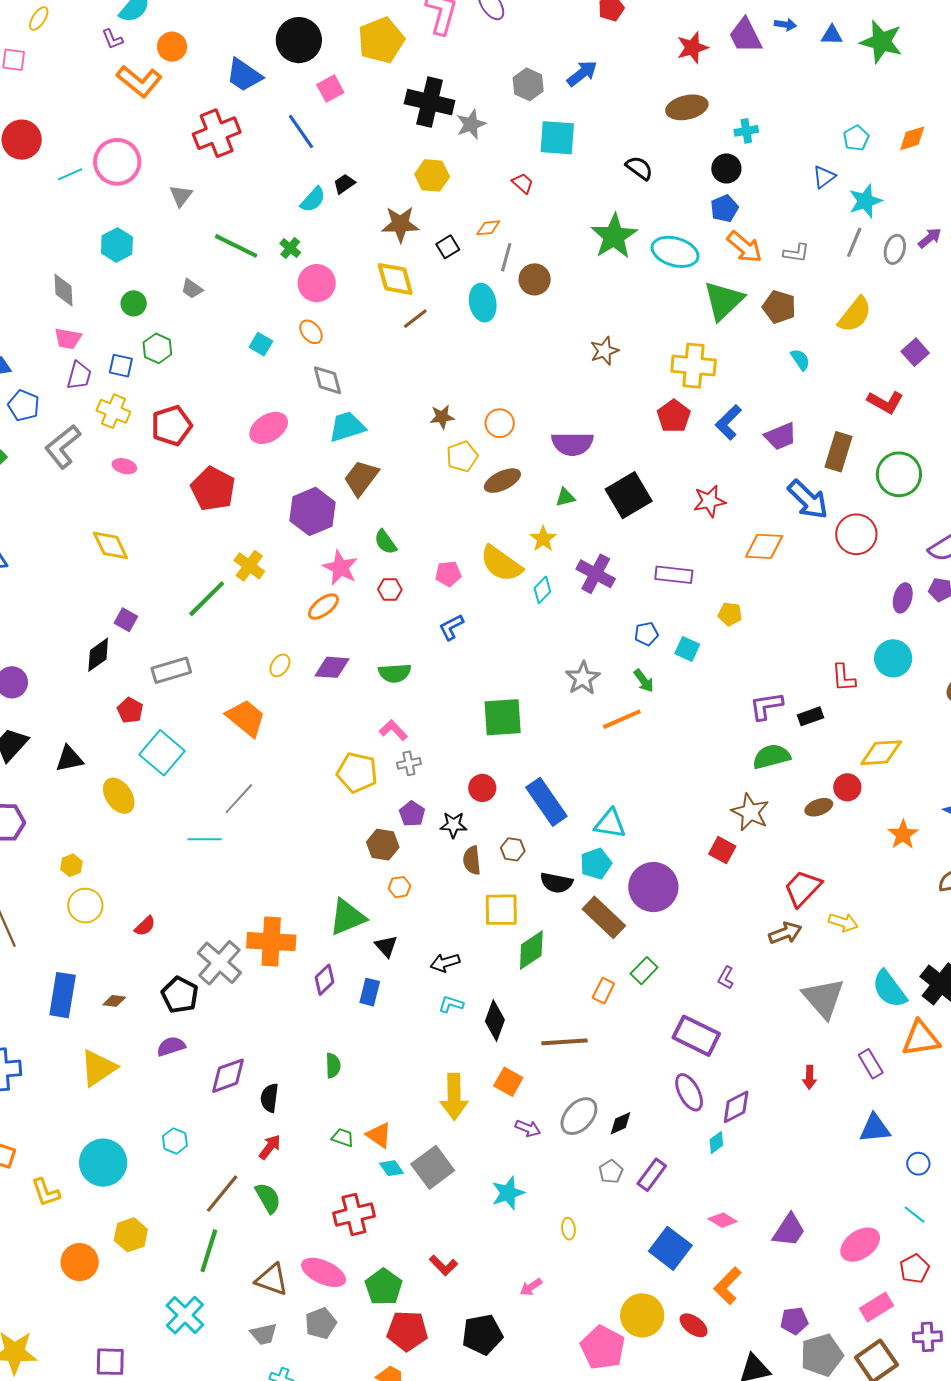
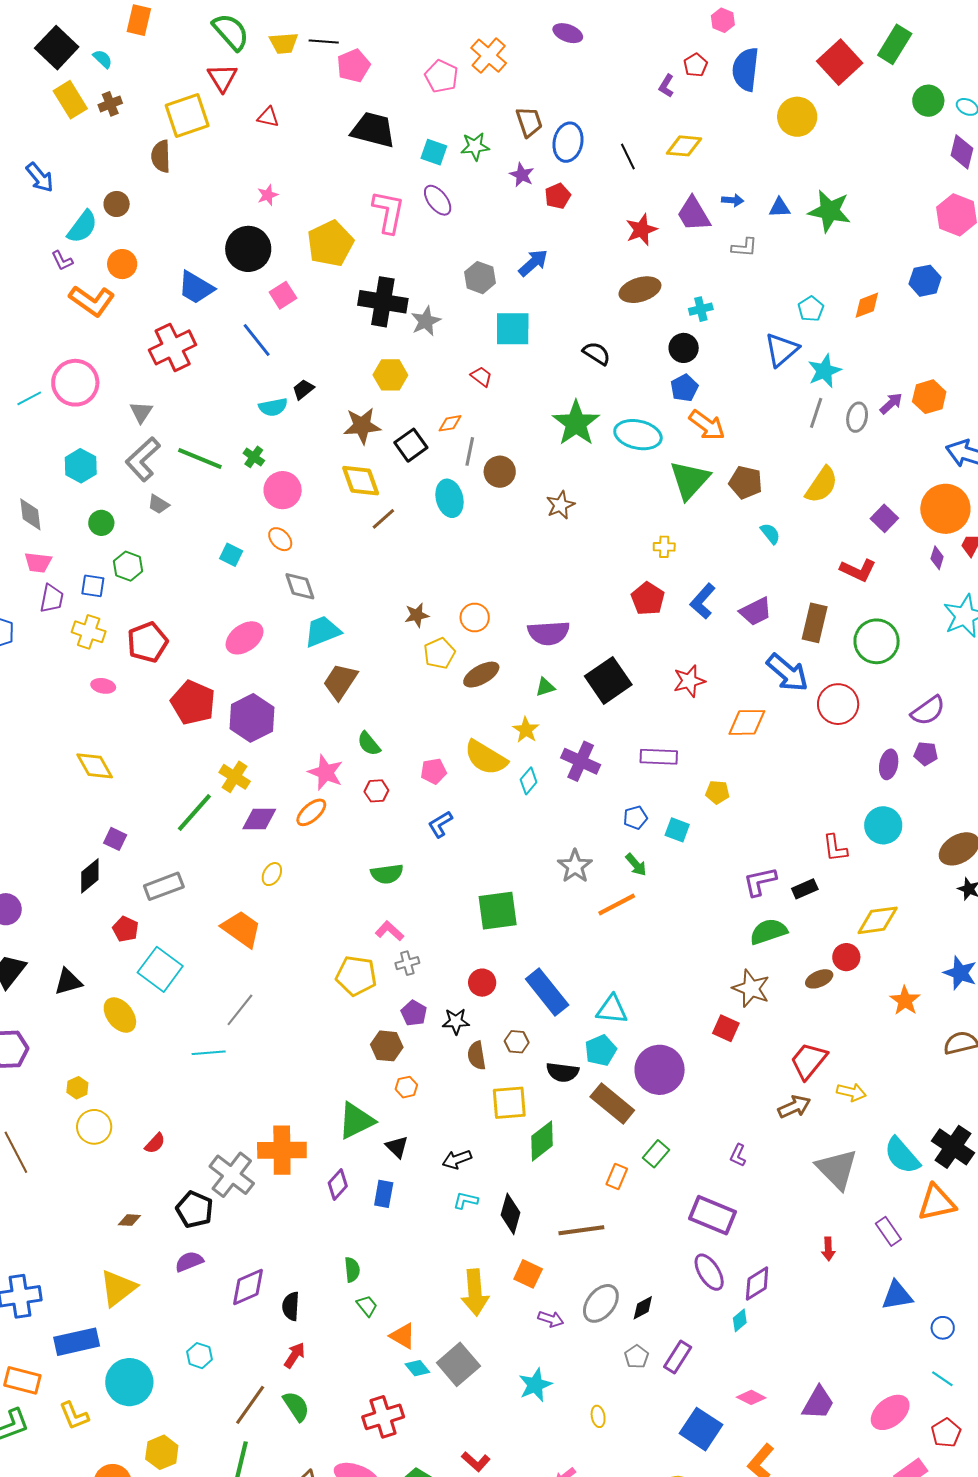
blue triangle: (824, 177) -> (782, 350), size x1.5
cyan semicircle: (313, 200) -> (273, 407), turned 40
black square: (448, 247) -> (411, 445), size x1.4
gray L-shape: (796, 253) -> (744, 247), moved
brown star: (604, 351) -> (560, 505), moved
yellow cross: (694, 366) -> (664, 547), size x0.5
gray L-shape: (63, 447) -> (143, 459), moved
purple hexagon: (313, 511) -> (252, 718), moved
purple diamond: (332, 667) -> (259, 819), moved
blue rectangle: (63, 995) -> (77, 1342), moved, turned 72
green trapezoid: (343, 1137) -> (367, 1306), moved, turned 35

